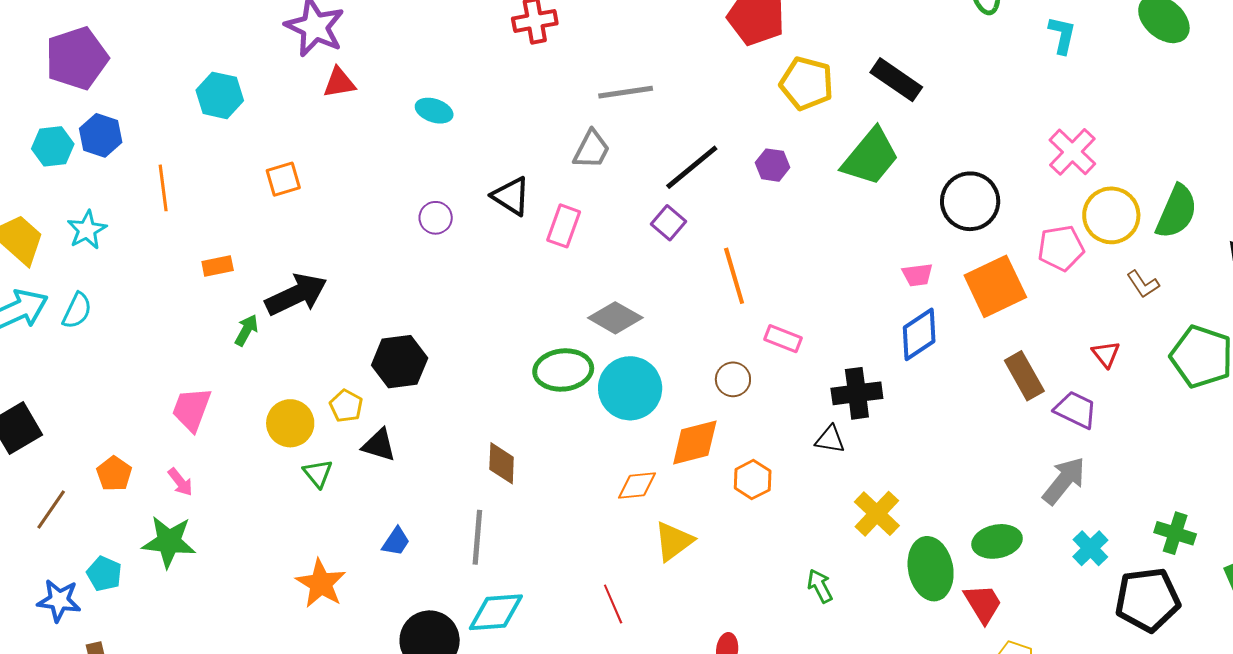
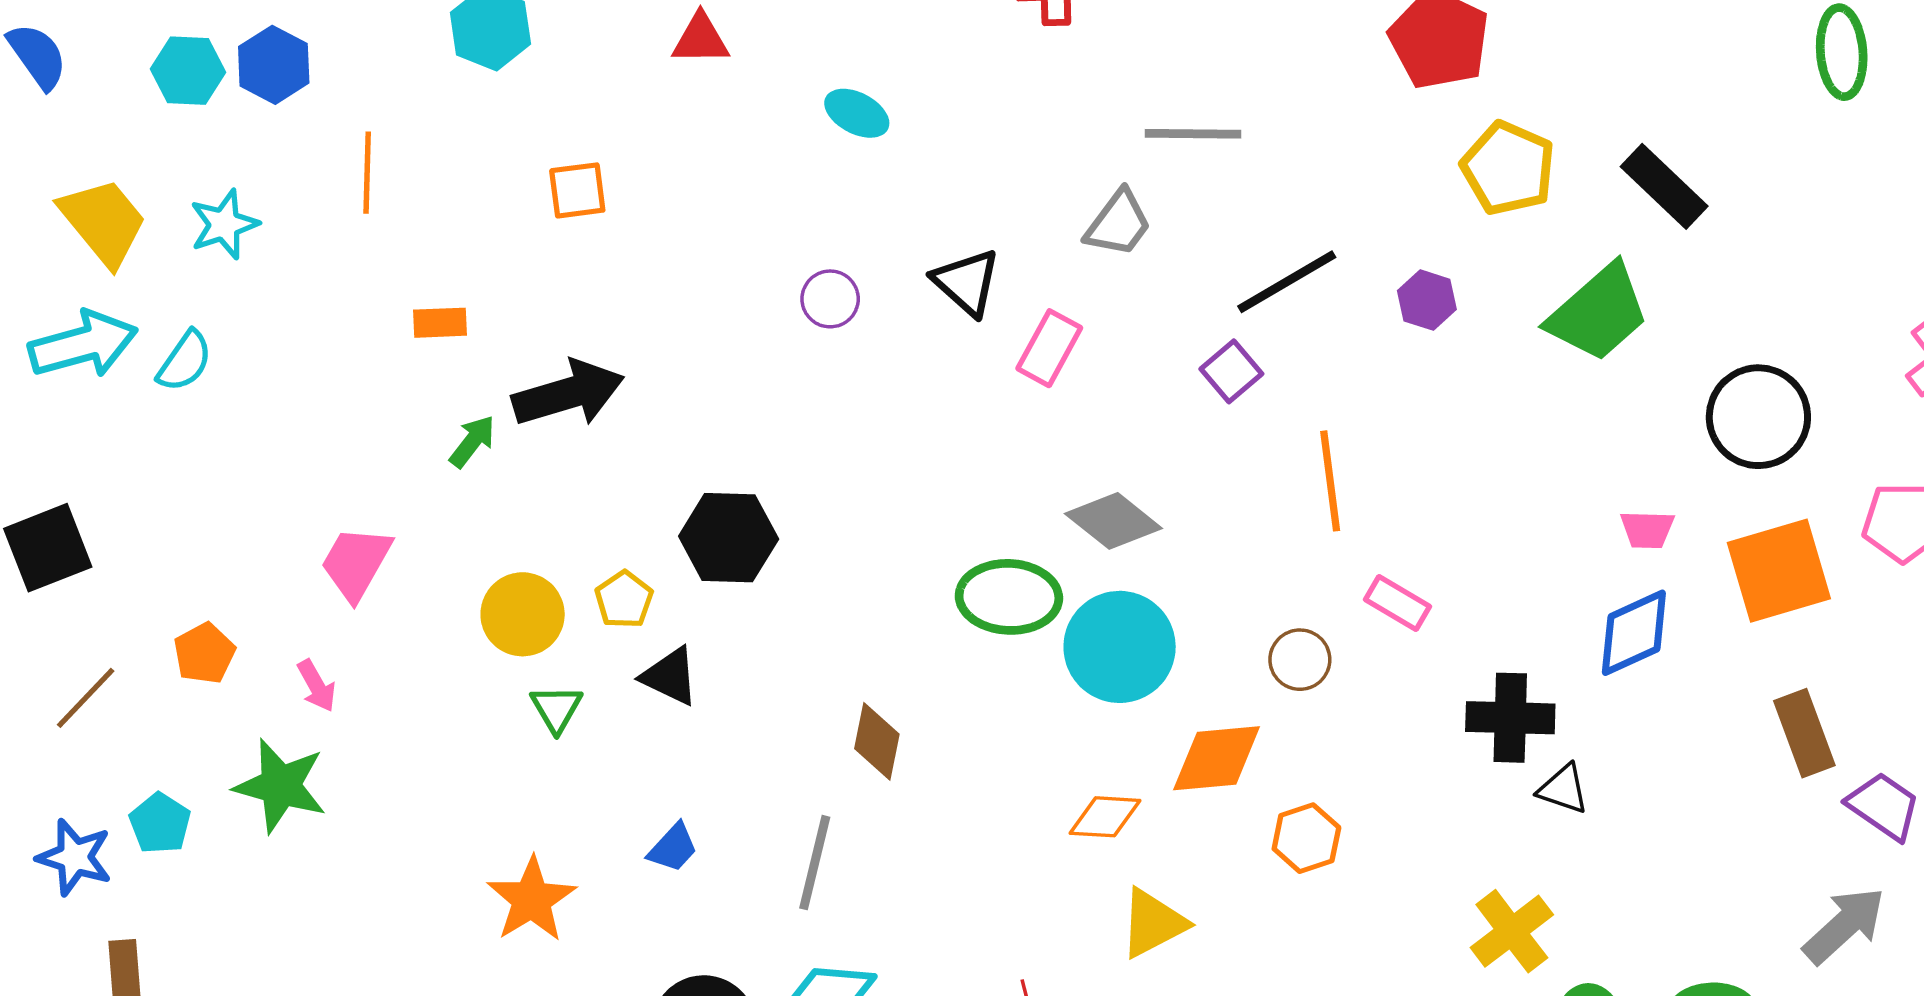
black triangle: (830, 439) -> (1563, 789), moved

